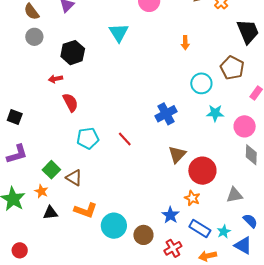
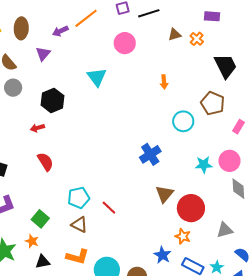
red semicircle: (70, 103) -> (45, 162), moved
cyan star: (215, 113) -> (204, 165), moved
cyan pentagon: (88, 138) -> (79, 198), moved
red line: (125, 139) -> (109, 208), moved
brown triangle: (74, 178) -> (79, 225), moved

